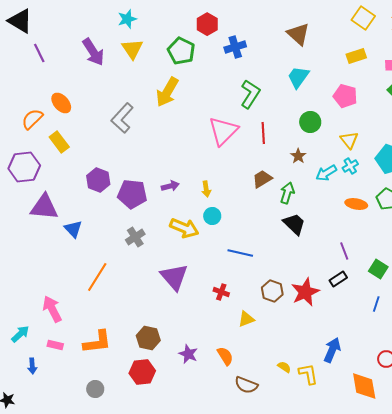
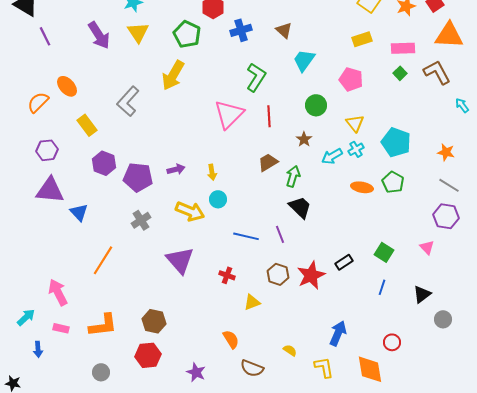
brown triangle: (298, 34) -> (284, 30), moved, size x0.7
yellow rectangle: (59, 142) -> (87, 125), moved
purple hexagon: (24, 167) -> (47, 150), moved, size x0.7
purple line: (344, 251) -> (280, 234), moved
purple star: (188, 354) -> (196, 372), moved
yellow L-shape: (308, 374) -> (324, 367), moved

